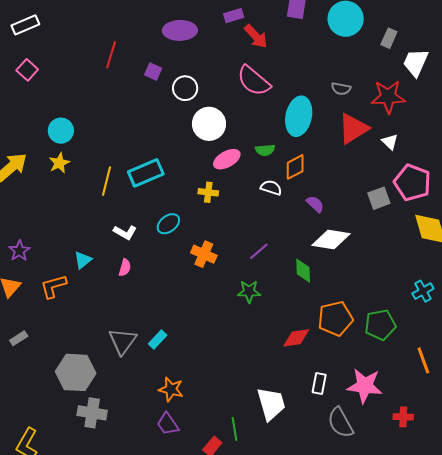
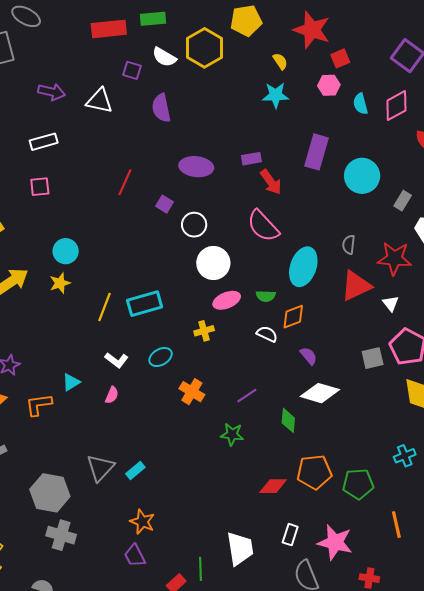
pink square: (27, 70) -> (40, 187), turned 35
gray semicircle: (341, 89) -> (349, 245), turned 78
yellow cross: (208, 192) -> (204, 331), turned -30

